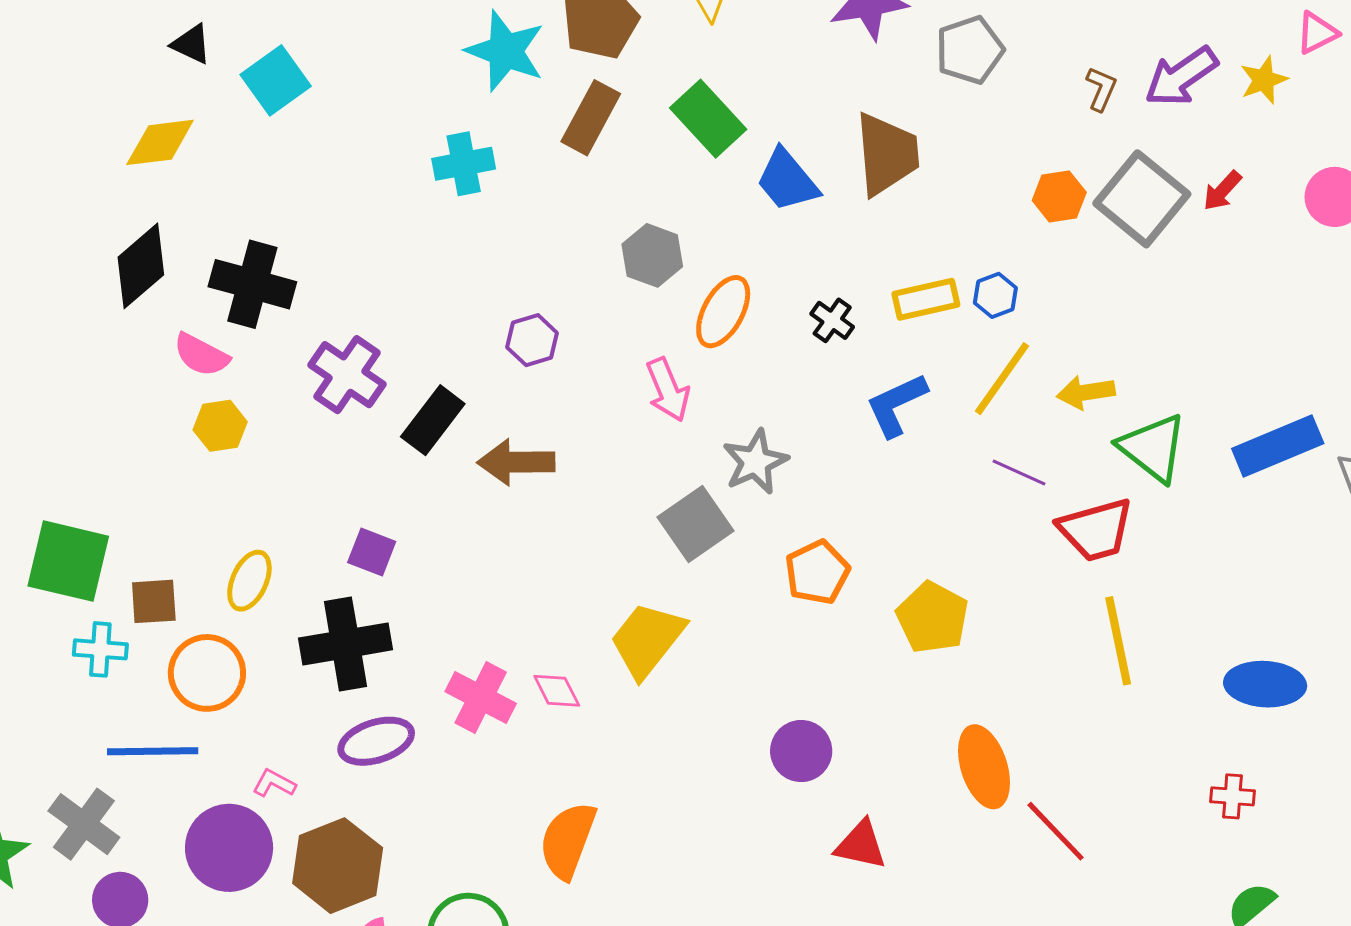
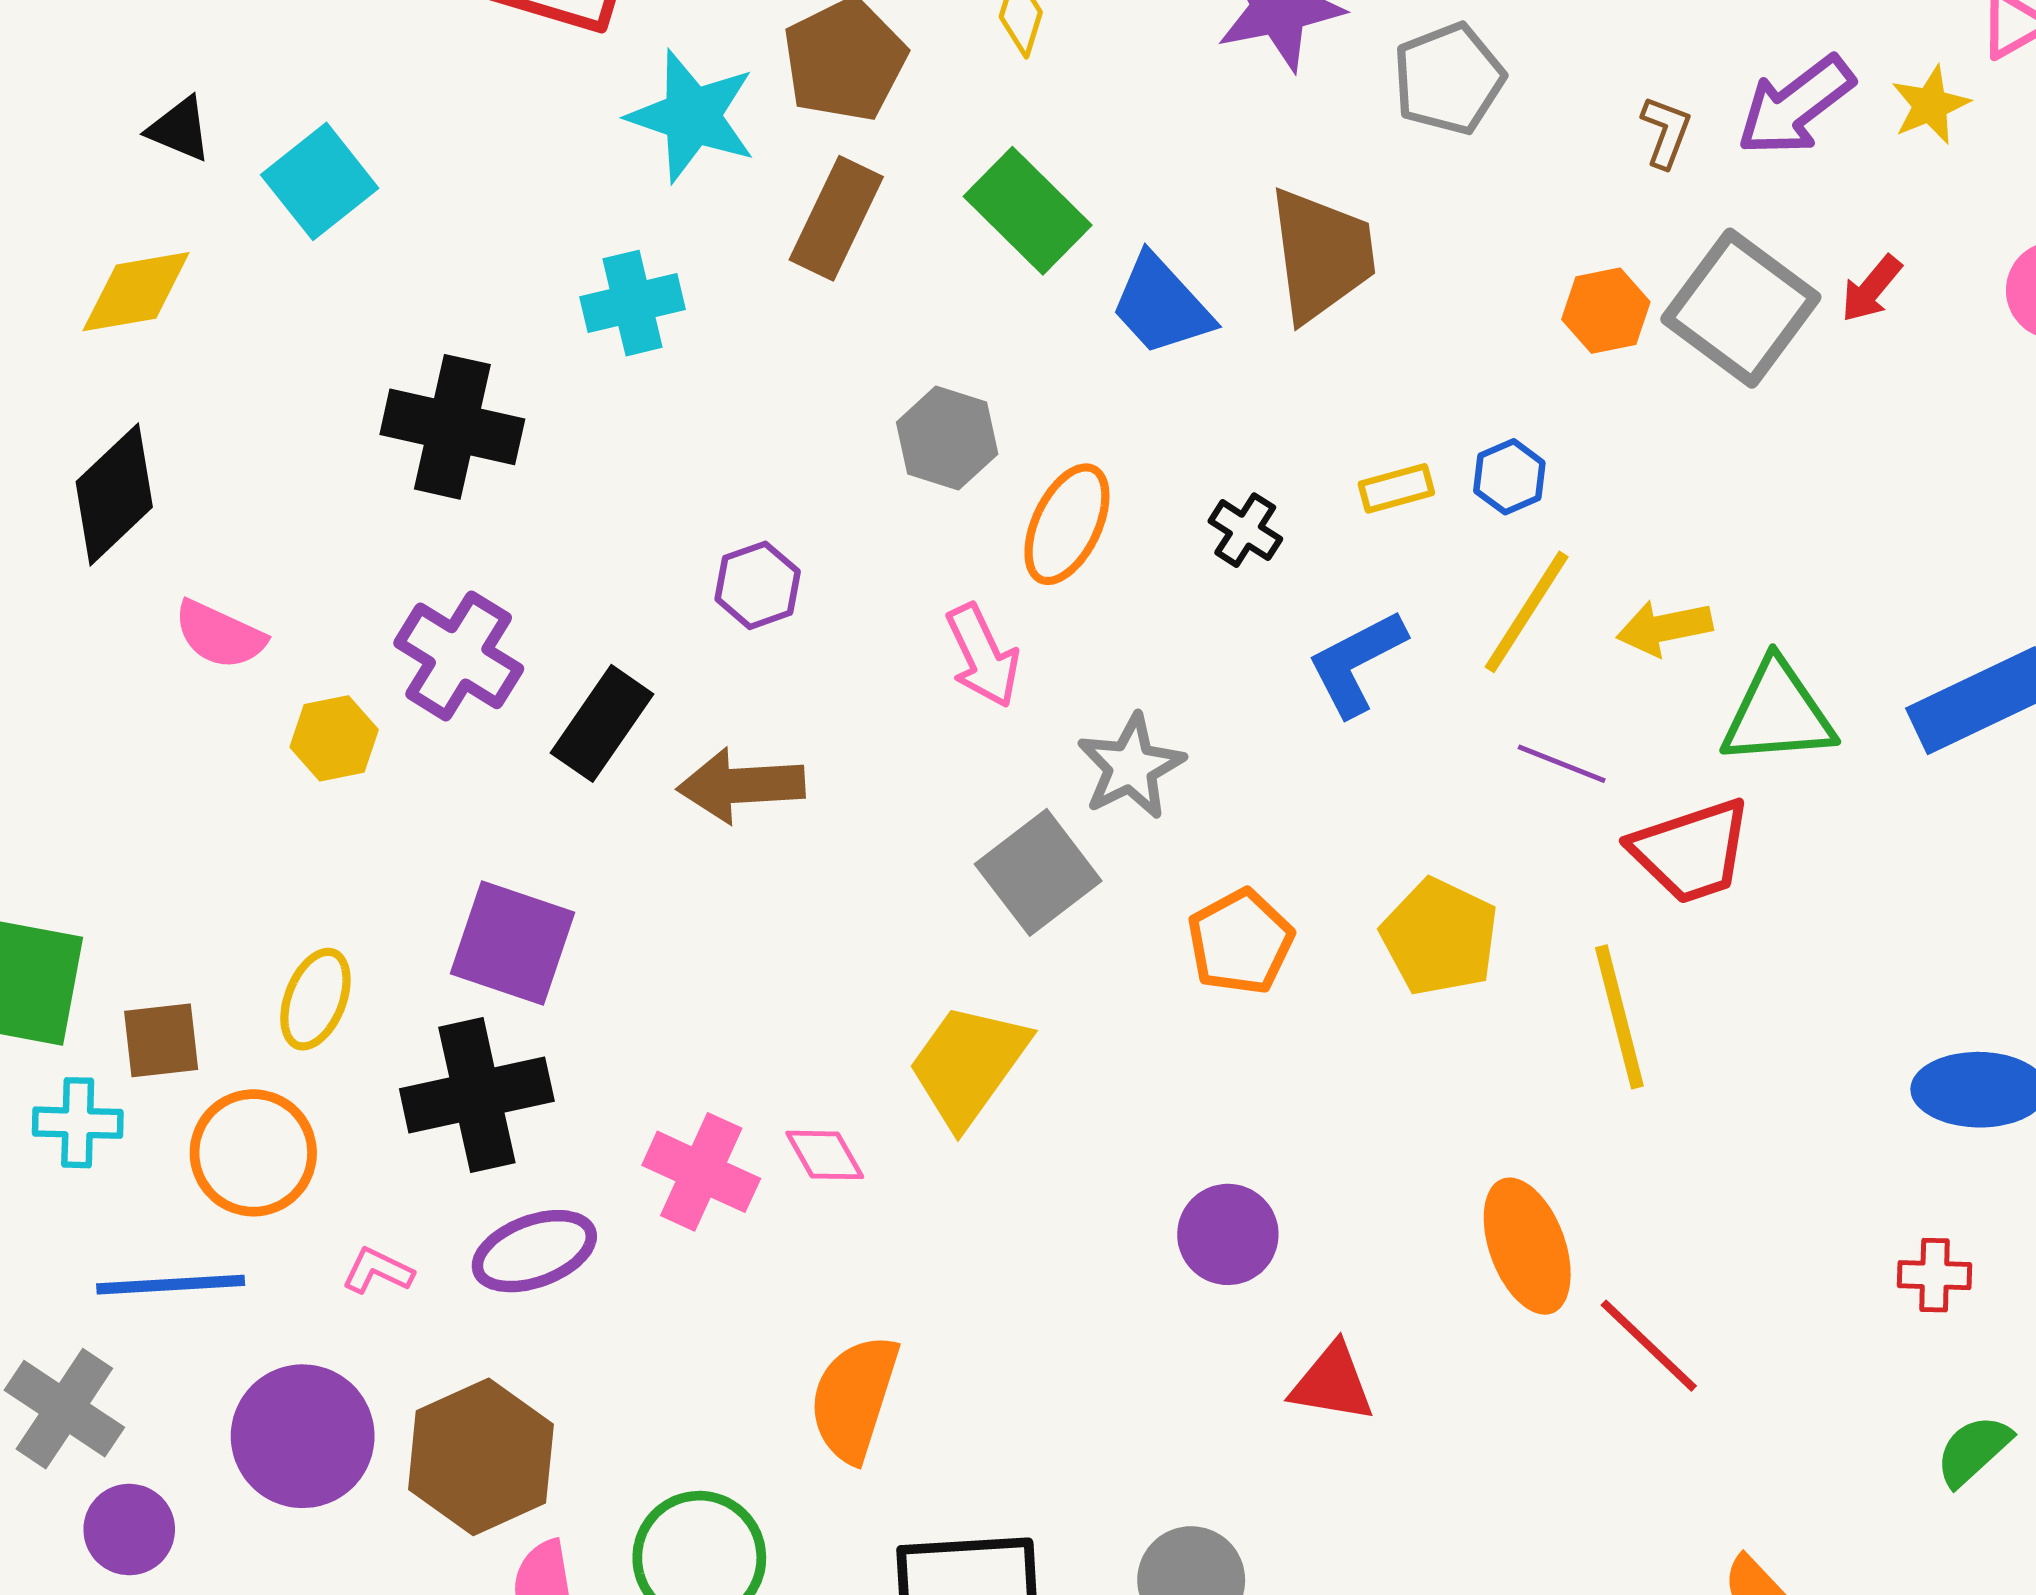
black cross: (252, 284) -> (452, 427), moved
yellow rectangle: (926, 299) -> (1396, 488), size x0.7
yellow hexagon: (220, 426) -> (334, 738), moved
green triangle: (1153, 448) -> (1778, 713), turned -40
purple square: (372, 552) -> (512, 943), size x1.6
yellow pentagon: (932, 617) -> (1440, 937), moved
yellow line: (1118, 641) -> (1619, 1017), moved
pink L-shape: (274, 783) -> (378, 1271), moved

